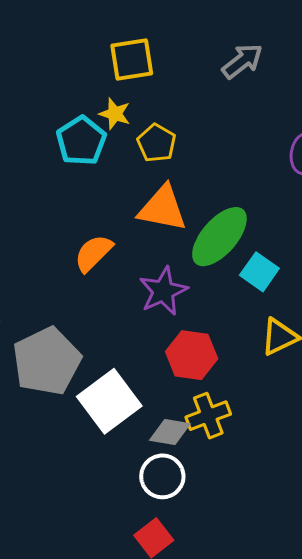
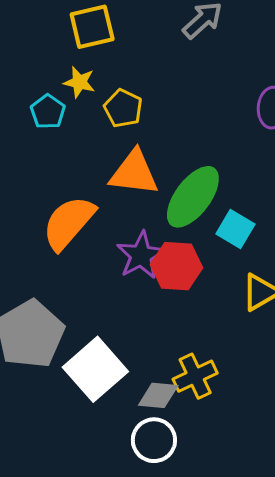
cyan pentagon: (81, 141) -> (48, 112), size x0.7
orange semicircle: (93, 253) -> (68, 223), size x1.4
red hexagon: (192, 355) -> (177, 266), moved

